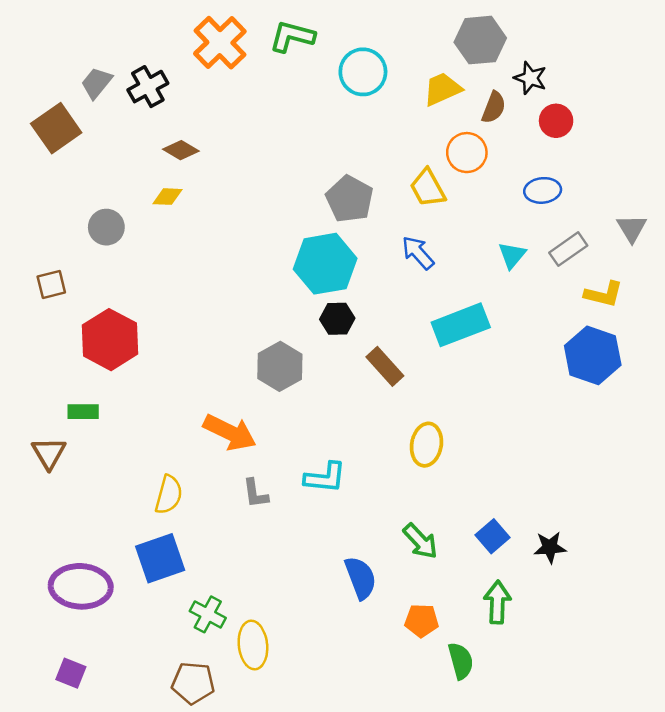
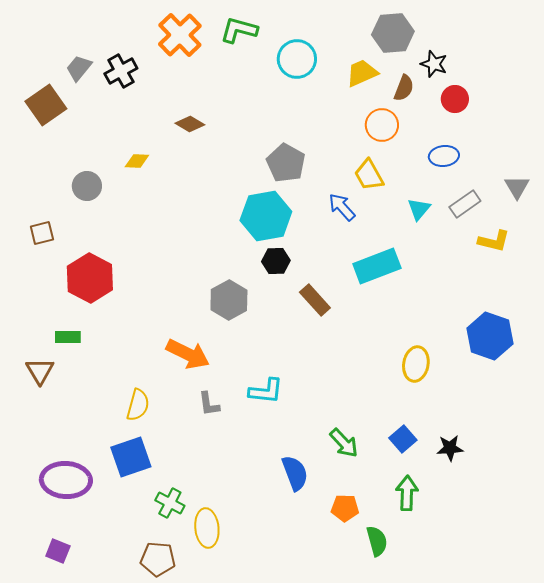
brown diamond: (181, 150) -> (190, 124), moved
yellow trapezoid: (428, 188) -> (369, 175), moved
blue hexagon: (593, 355) -> (490, 336), moved
yellow ellipse: (426, 445) -> (416, 364), moved

